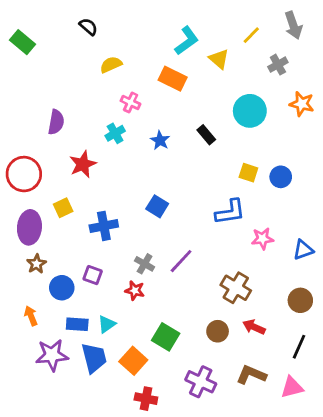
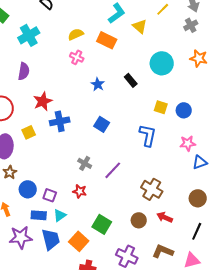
yellow semicircle: (111, 65) -> (76, 34), moved
gray cross: (278, 65) -> (191, 25), moved
cyan cross: (115, 133) -> (29, 35), moved, size x1.5
blue square: (157, 206) -> (102, 124), moved
blue L-shape: (230, 212) -> (148, 135), turned -70
blue cross: (104, 226) -> (60, 121), moved
pink star: (262, 239) -> (188, 143), moved
gray cross: (145, 264) -> (85, 163), moved
purple square: (93, 275) -> (50, 195), moved

